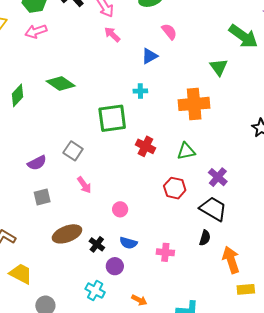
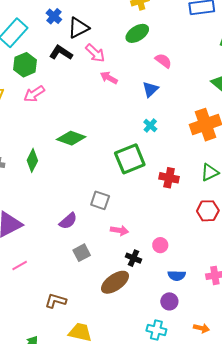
cyan cross: (140, 91) -> (150, 126), turned -32
pink arrow: (84, 185) -> (119, 230), turned -30
black cross: (97, 244) -> (133, 258), moved

